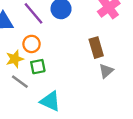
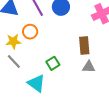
green square: (38, 67) -> (53, 63), moved, turned -32
gray triangle: (106, 71) -> (89, 67), turned 32

